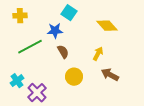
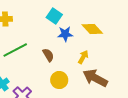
blue star: (55, 31) -> (65, 34), moved
brown arrow: (110, 75) -> (95, 78), size x1.4

